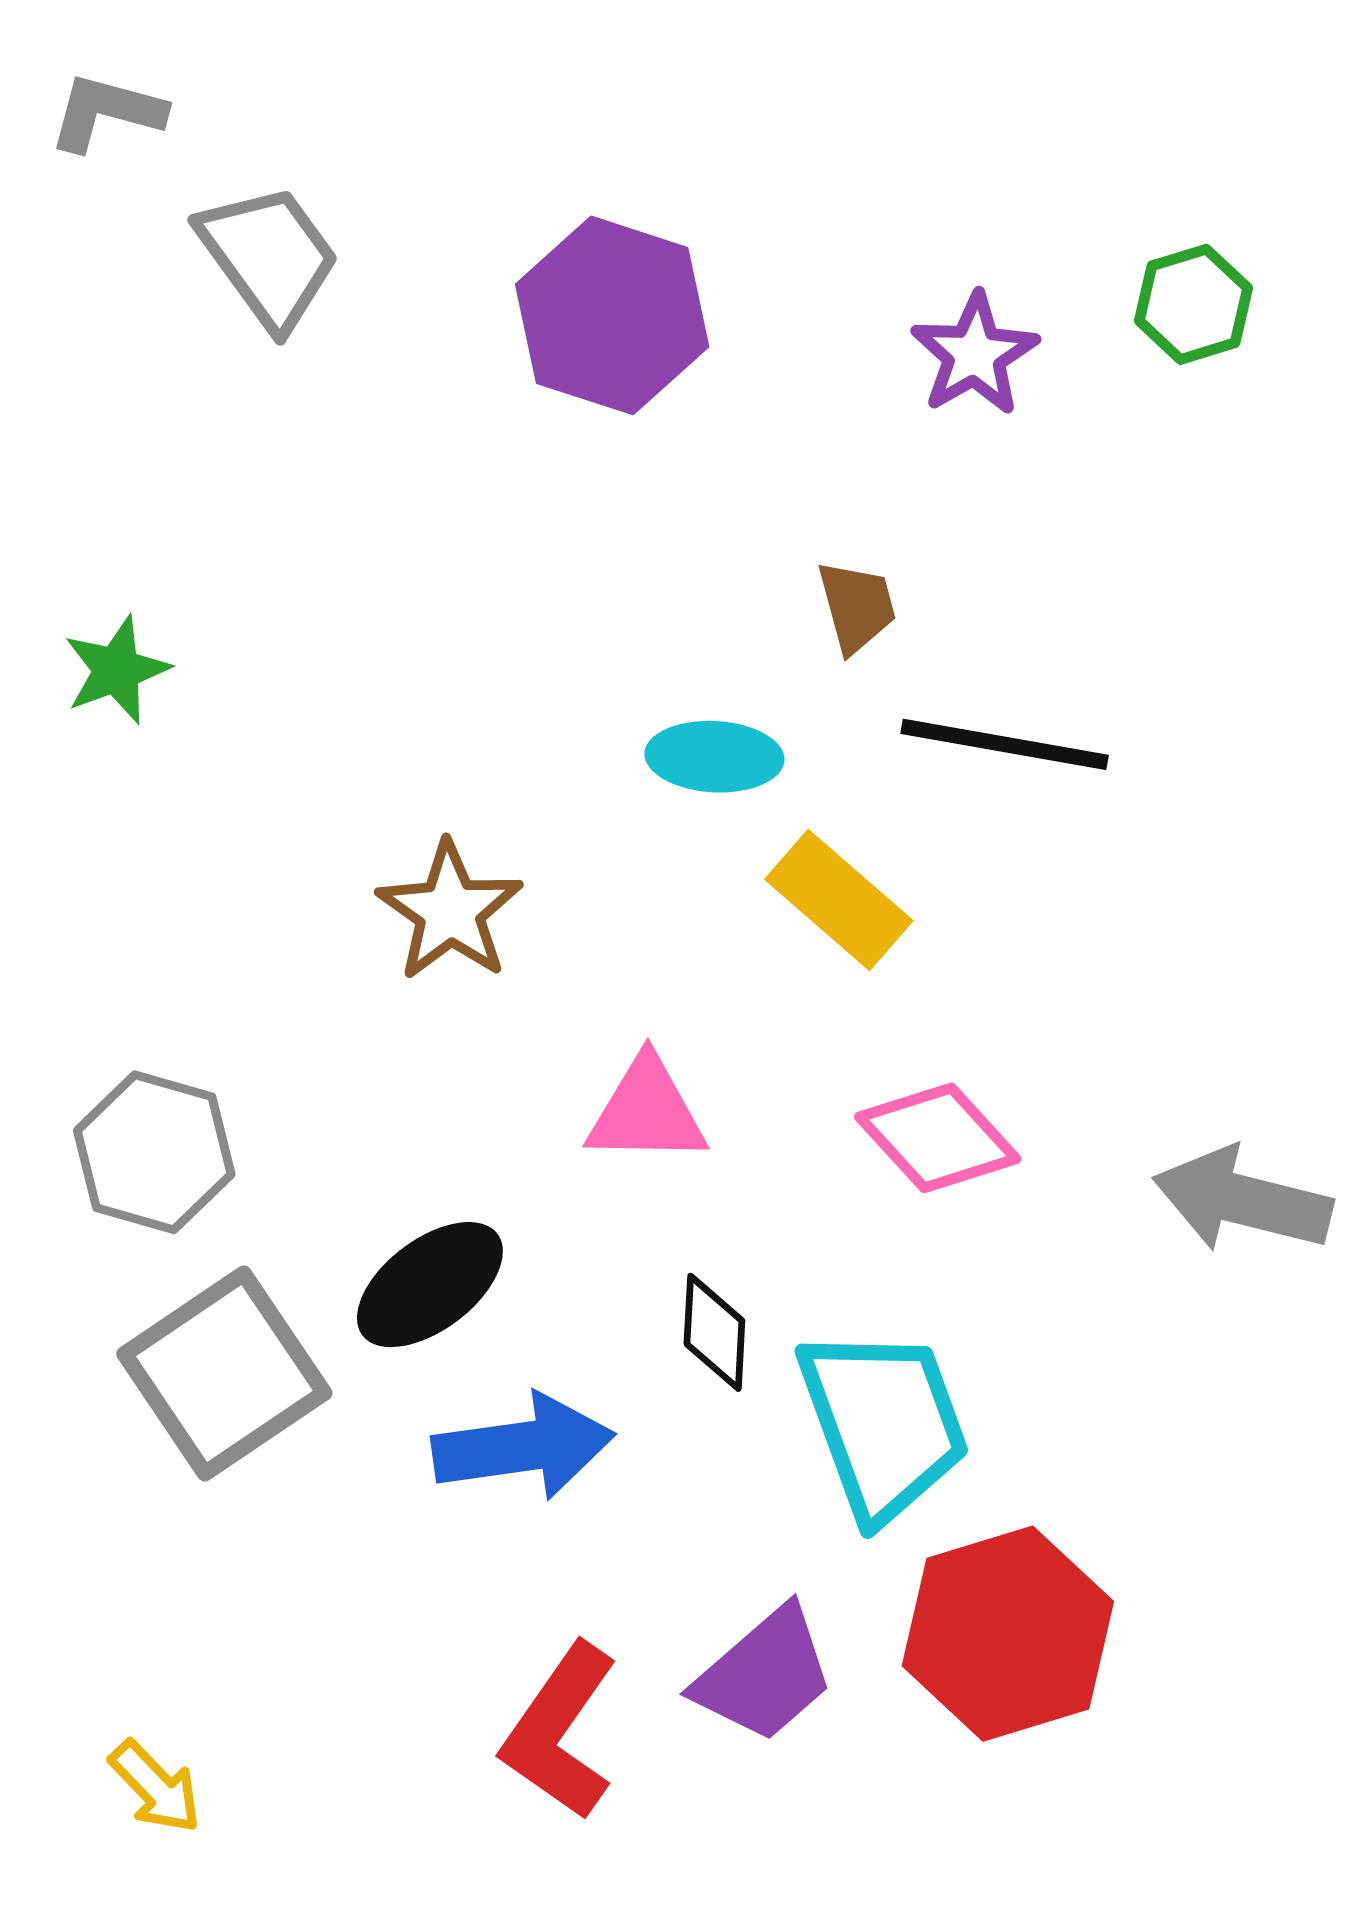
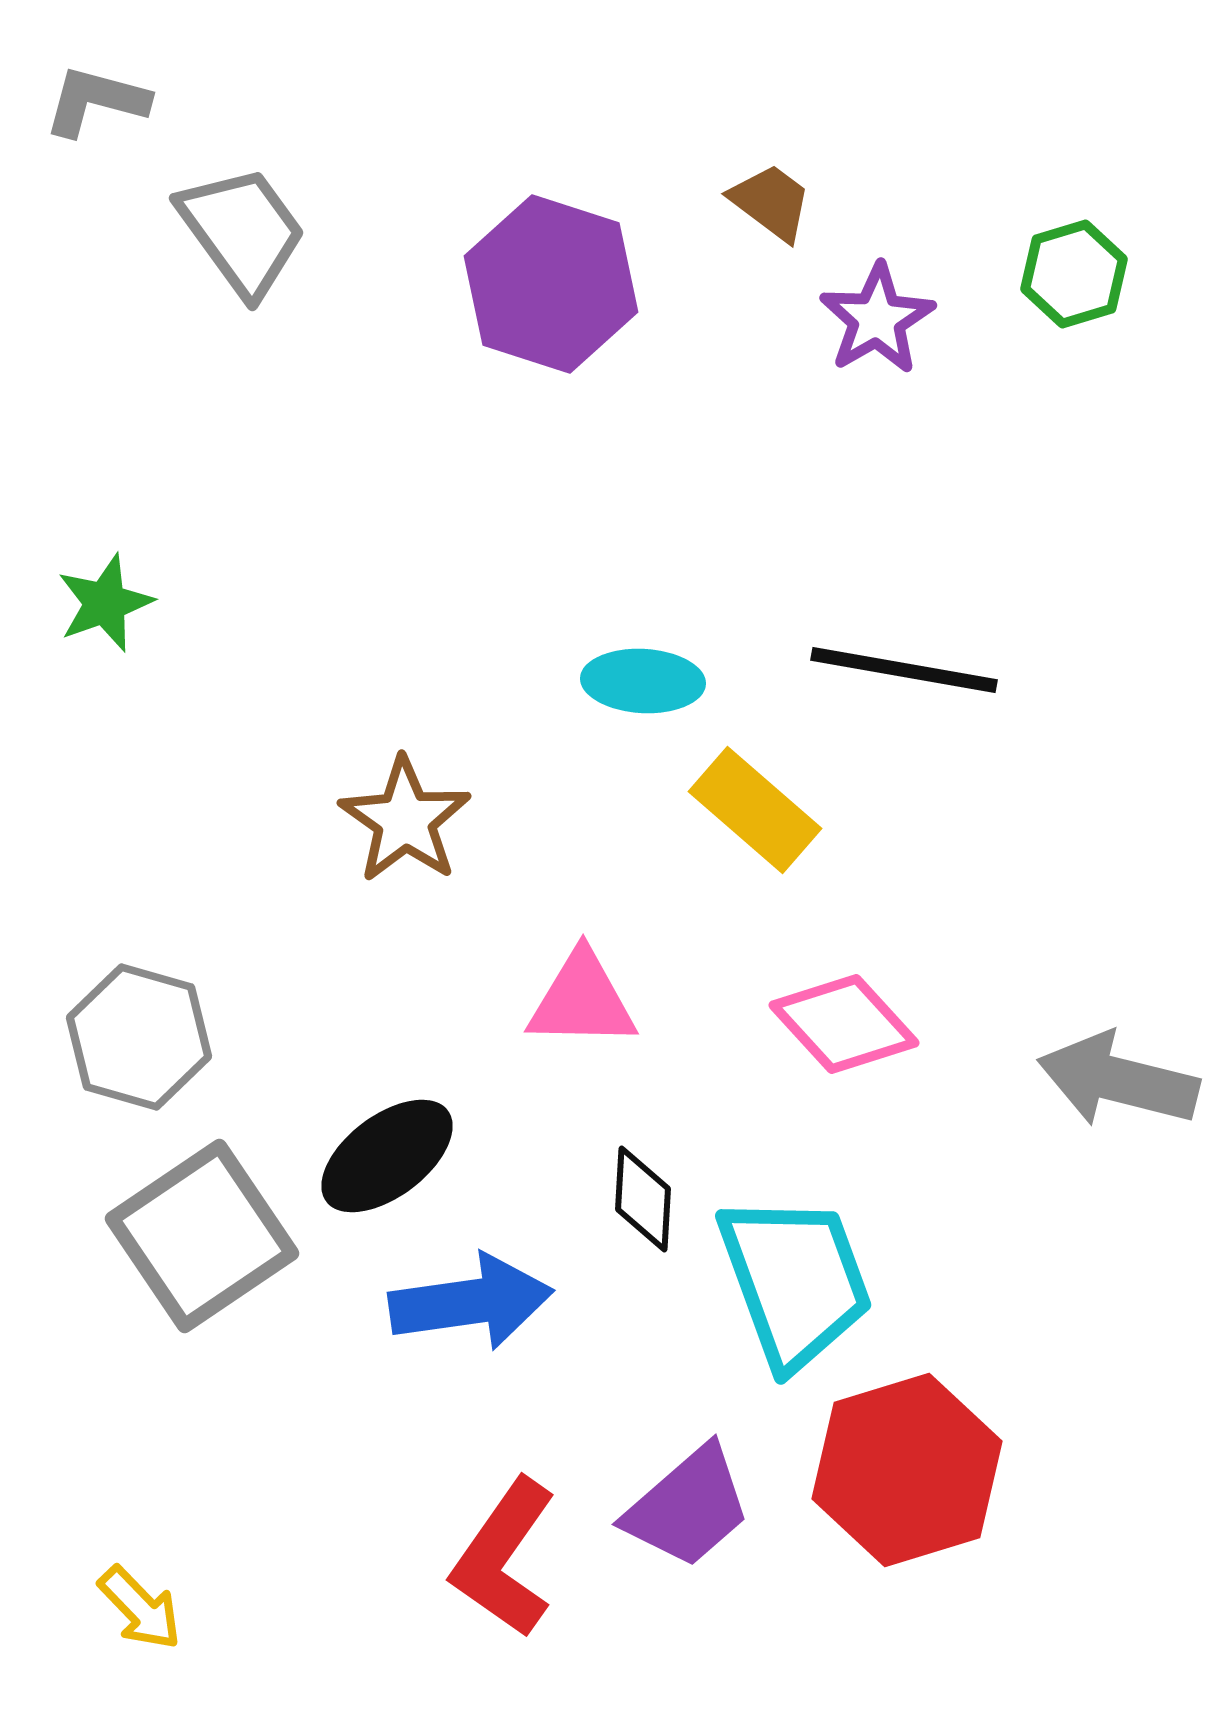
brown trapezoid: (857, 607) -> (771, 202), moved, turned -38

